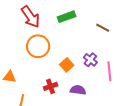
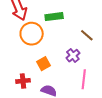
orange circle: (38, 46) -> (32, 34), moved
purple cross: (90, 60) -> (73, 56), moved

